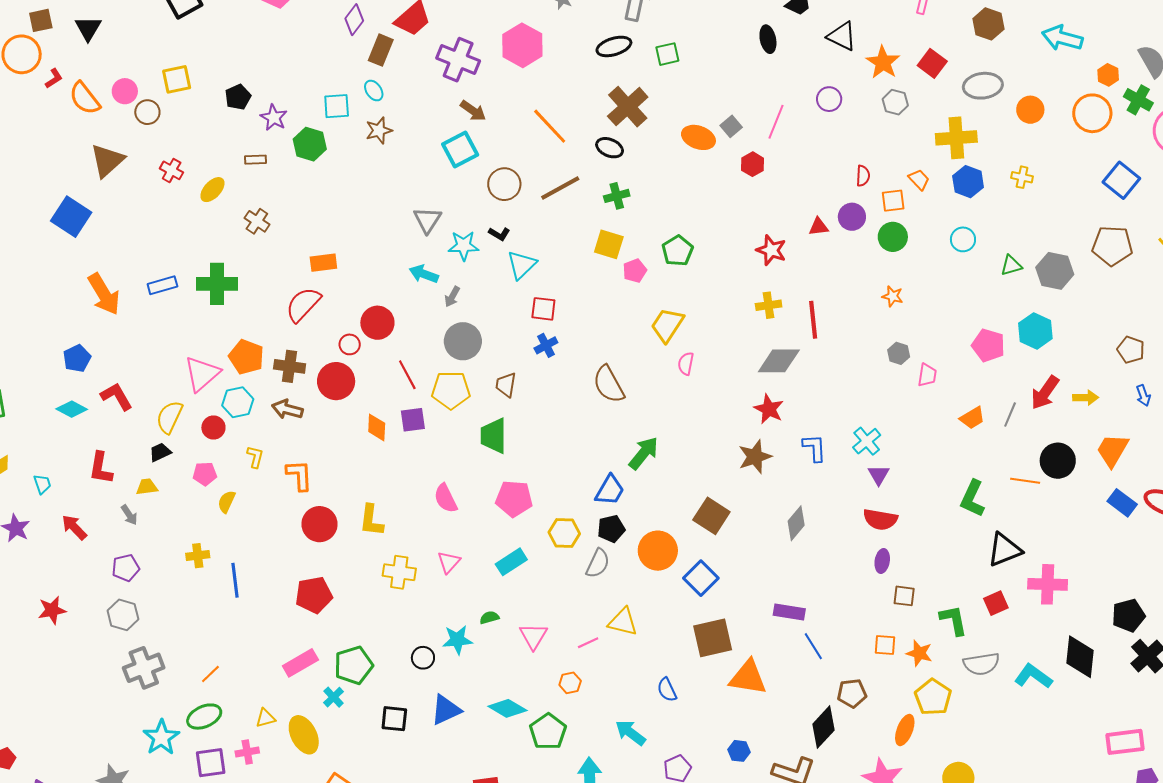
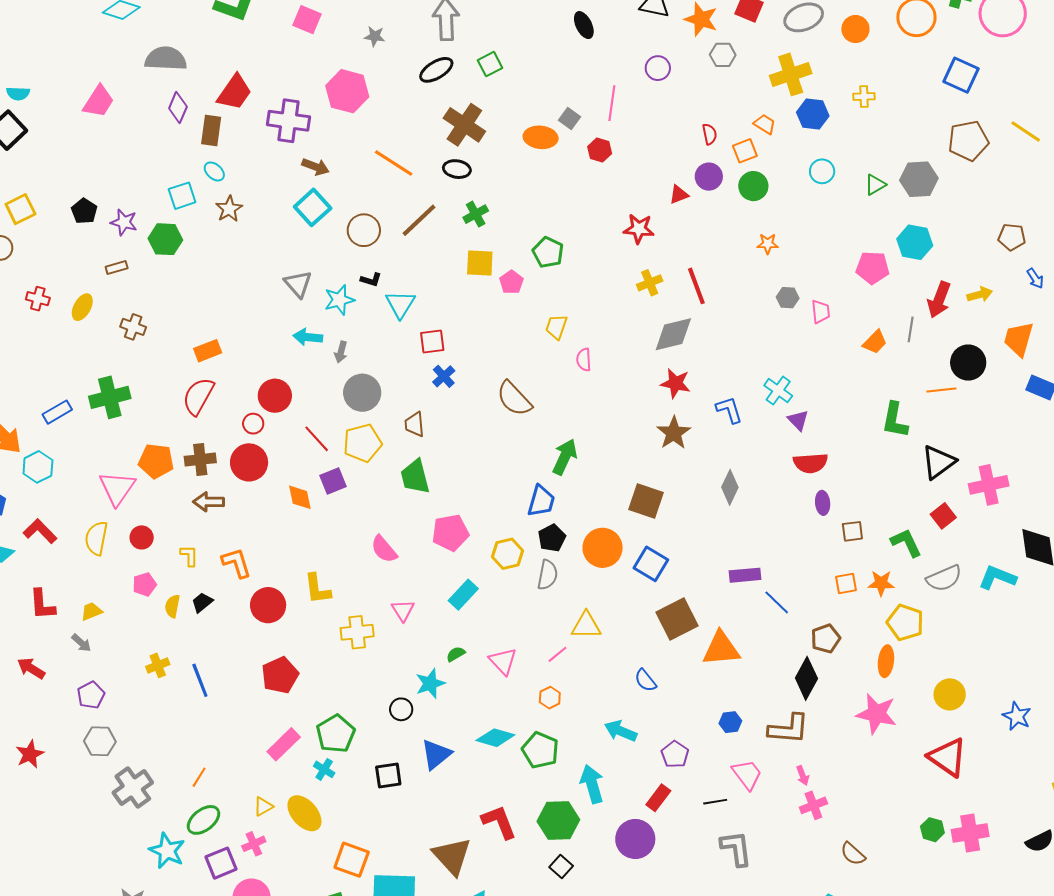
yellow trapezoid: (667, 325) -> (556, 327), size x0.7
cyan hexagon: (238, 402) -> (38, 467), moved
black trapezoid: (160, 452) -> (202, 602), moved

